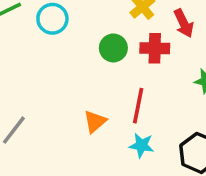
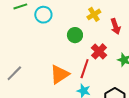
red cross: (155, 48) -> (99, 51), moved, turned 35
orange triangle: (95, 122) -> (60, 74), size x1.5

